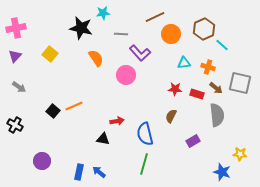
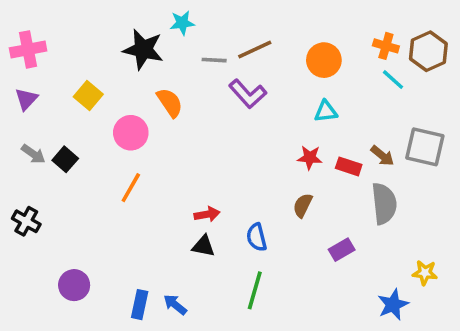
brown line: (155, 17) -> (255, 49), moved
brown hexagon: (204, 29) -> (428, 51), moved
orange circle: (171, 34) -> (324, 60), moved
orange cross: (208, 67) -> (386, 46), moved
pink circle: (126, 75) -> (131, 133), moved
orange line: (74, 106) -> (131, 188), turned -36
black square: (53, 111) -> (65, 159), moved
blue semicircle: (145, 134) -> (257, 237), size x0.7
black triangle: (103, 139) -> (203, 246), moved
blue star: (222, 172) -> (393, 305), turned 30

